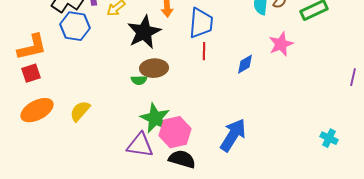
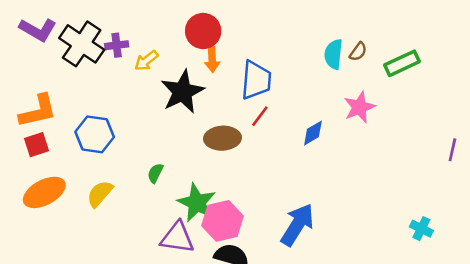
blue hexagon: (75, 26) -> (95, 134), moved
red line: (204, 51) -> (260, 116), turned 36
brown ellipse: (154, 68) -> (222, 138), moved
green semicircle: (139, 80) -> (155, 173), moved, turned 119

